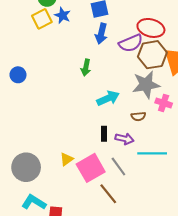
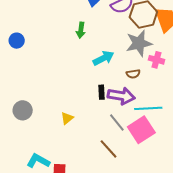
purple arrow: (125, 139) -> (121, 96), size x1.5
gray circle: (26, 167) -> (23, 110), moved, size x0.7
pink square: (91, 168) -> (141, 130), moved

